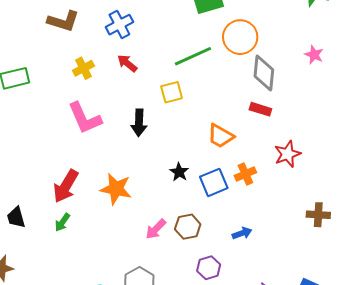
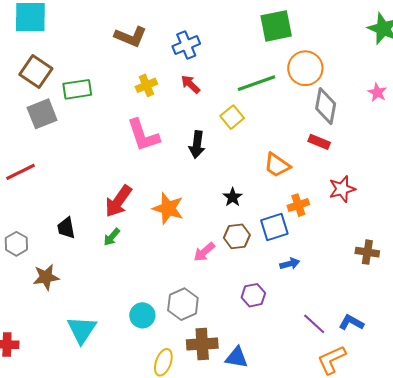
yellow square: (172, 92) -> (232, 117), turned -30
blue square: (214, 182) -> (274, 227), moved
brown hexagon: (188, 227) -> (237, 236), moved

